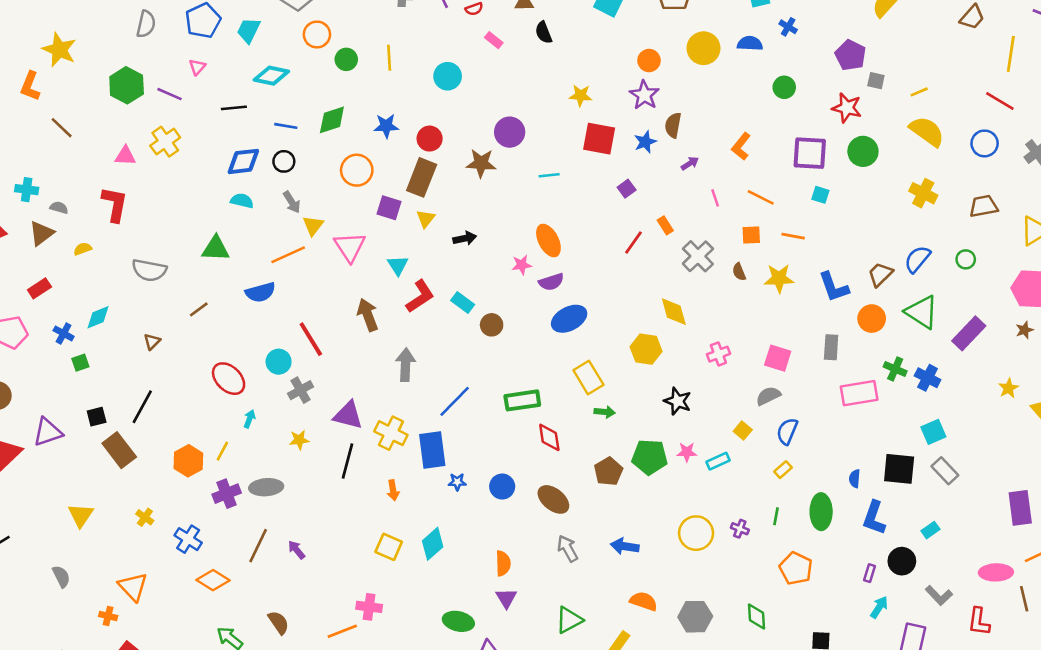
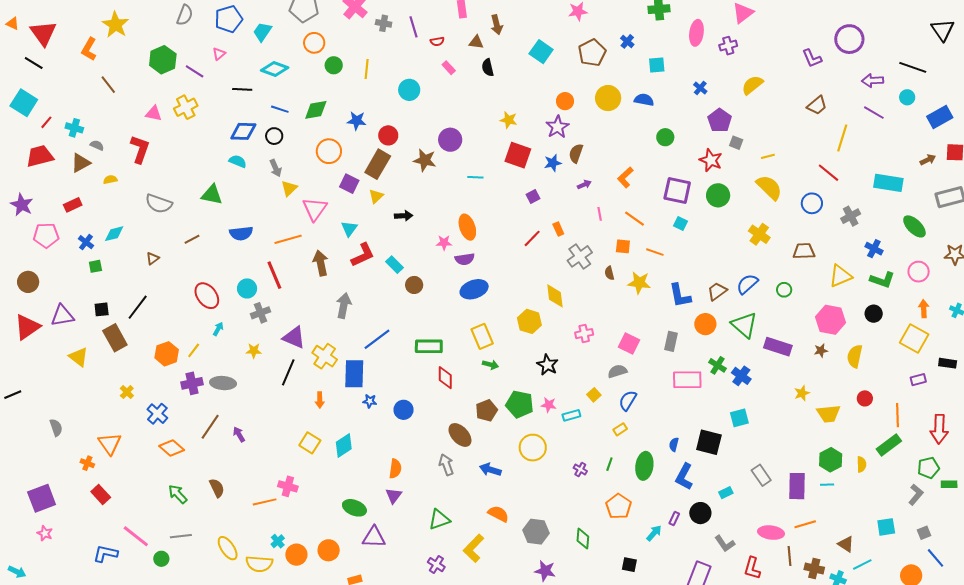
blue cross: (788, 27) -> (700, 88), moved
orange line: (288, 255) -> (288, 239), moved
purple rectangle: (969, 333) -> (778, 347), turned 56
gray rectangle: (945, 471) -> (761, 475), moved
brown ellipse: (553, 499) -> (460, 435), moved
yellow triangle: (81, 515) -> (79, 357), moved, turned -35
yellow circle: (696, 533) -> (533, 448), moved
cyan arrow: (879, 607) -> (654, 533), moved

